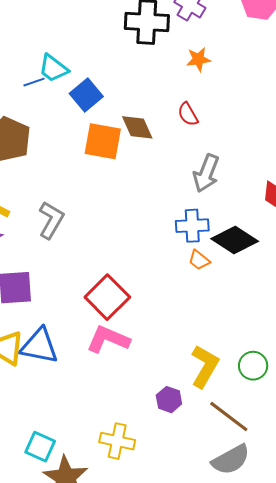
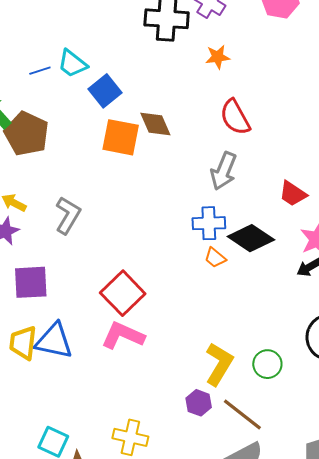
blue line: (34, 82) -> (40, 71), moved
red semicircle: (188, 114) -> (235, 117), moved, size x1.5
purple hexagon: (169, 400) -> (199, 403), moved

